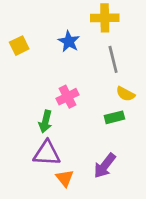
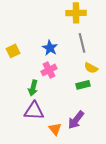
blue star: (69, 41) -> (50, 48), moved
yellow square: (19, 46) -> (13, 51), moved
orange triangle: (65, 178) -> (55, 129), moved

